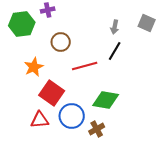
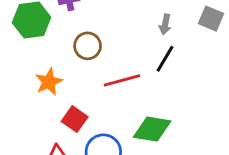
red square: (52, 93) -> (75, 119), size x0.7

